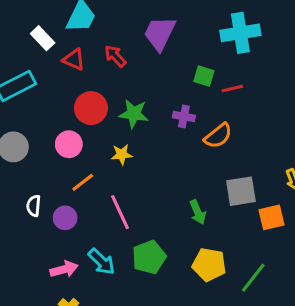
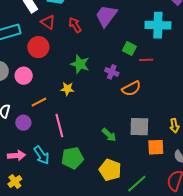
red circle: (91, 108) -> (38, 47), moved
pink circle: (69, 144) -> (24, 76), moved
green arrow: (198, 212) -> (109, 135), turned -35

